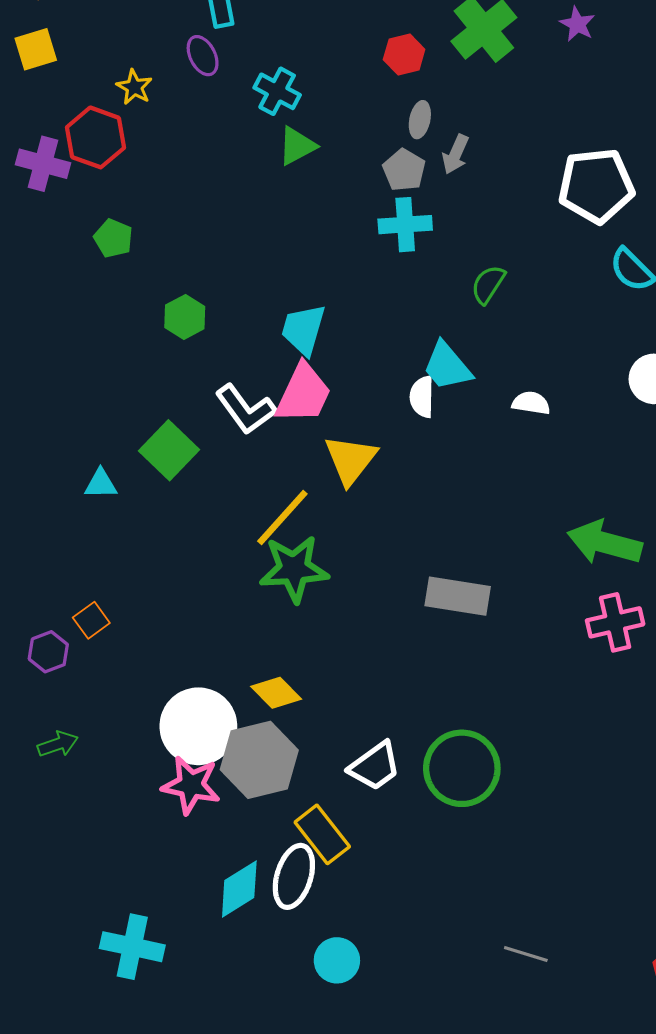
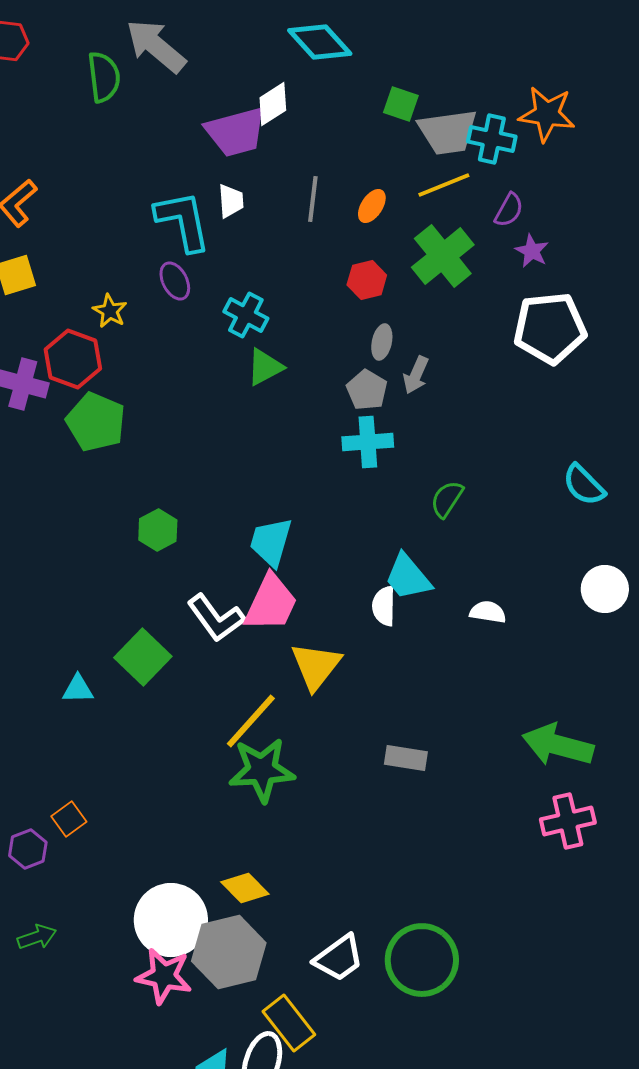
white pentagon: (596, 186) -> (550, 328), moved
green pentagon: (113, 238) -> (96, 422), moved, size x1.6
gray rectangle: (458, 596) -> (406, 758), moved, size x0.7

